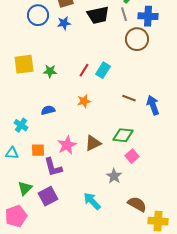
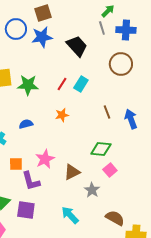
black trapezoid: (98, 15) -> (77, 46), moved, turned -120
blue star: (64, 23) -> (42, 37), size x1.5
brown circle: (137, 39) -> (121, 64), moved
green star: (50, 71) -> (28, 85), size x1.5
brown line: (129, 98) -> (107, 112), turned 48
brown triangle: (93, 143) -> (72, 172), moved
purple square: (48, 196) -> (26, 210), turned 36

